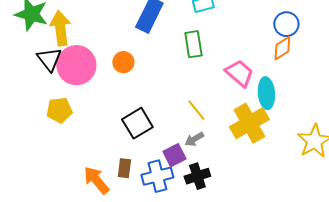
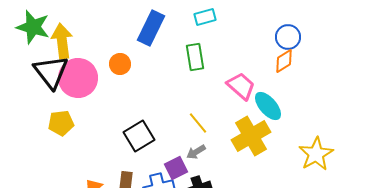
black triangle: (49, 59) -> (51, 72), size x1.4
orange circle: (123, 62) -> (120, 64), moved
cyan ellipse: (266, 93) -> (268, 106), turned -36

